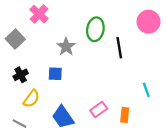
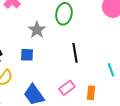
black line: (119, 48) -> (75, 53), moved

